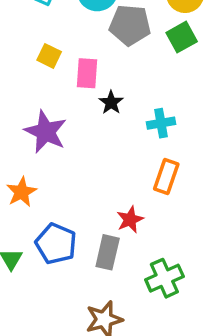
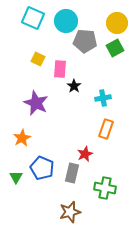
green cross: (164, 278) -> (105, 188), turned 35

